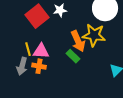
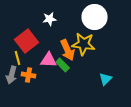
red square: (37, 16) -> (27, 41), moved
pink triangle: (41, 51) -> (49, 60), moved

